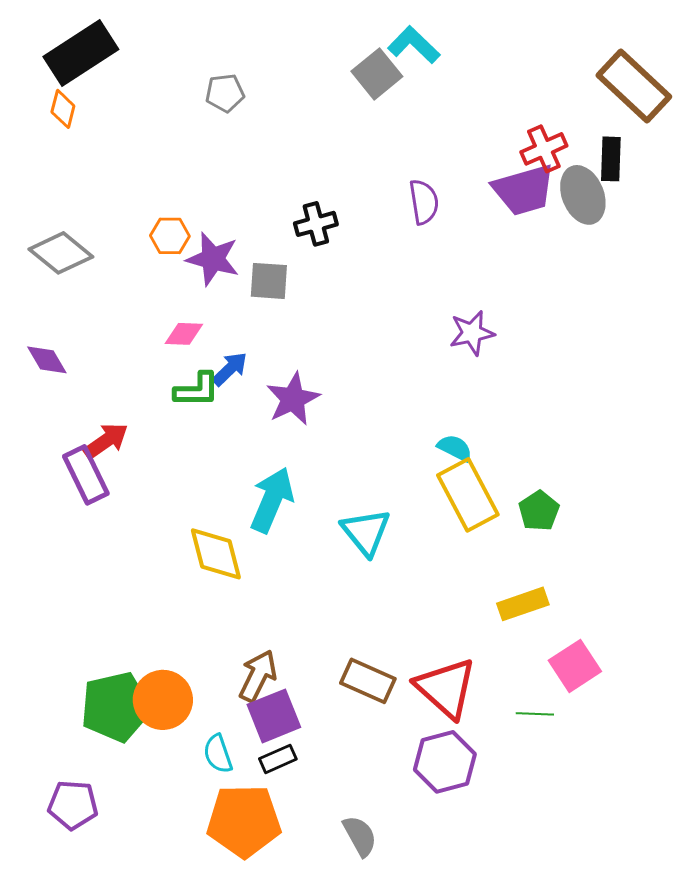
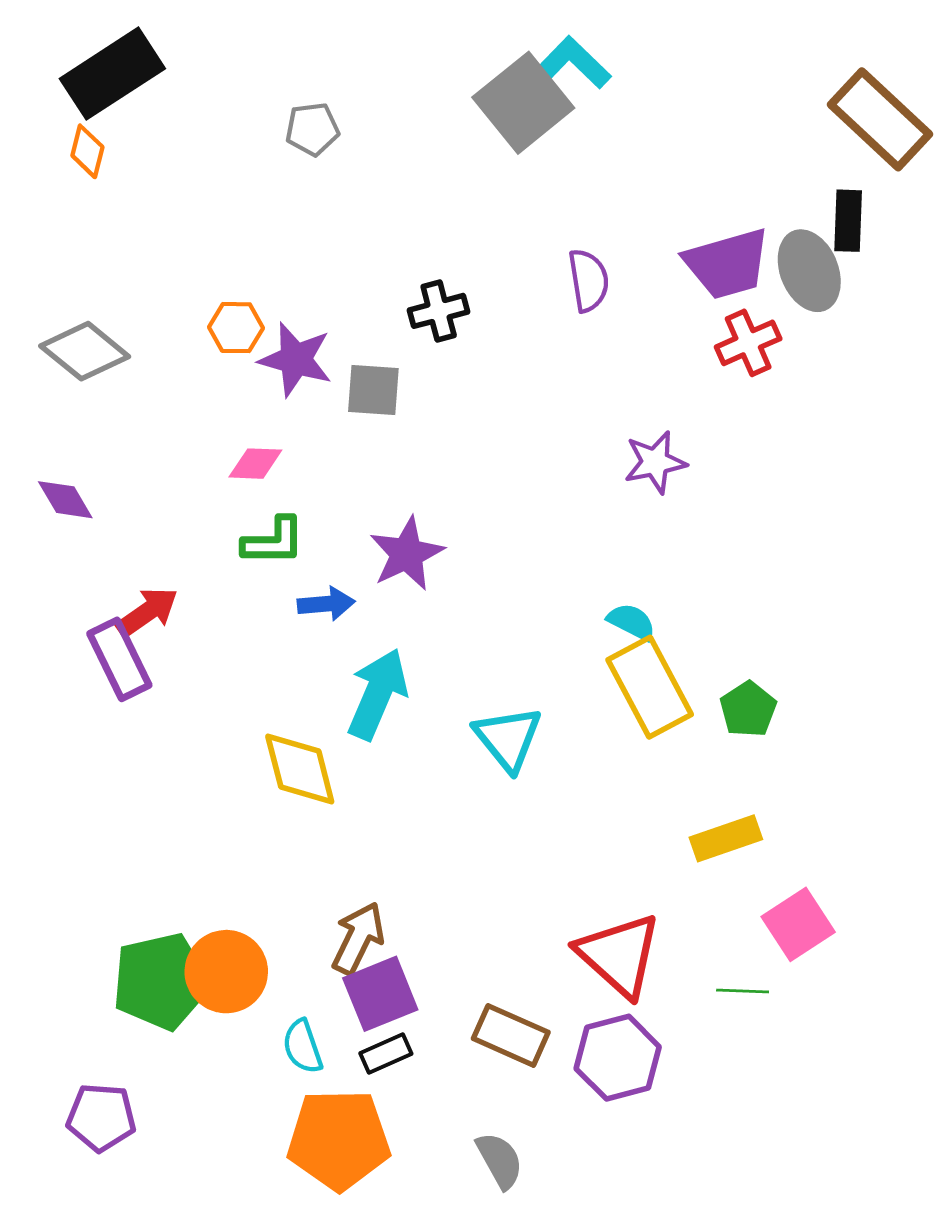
gray square: (377, 74) -> (523, 103), size x1.4
red cross: (544, 149) -> (748, 343), moved
blue arrow: (230, 369) -> (326, 604), moved, turned 39
brown rectangle: (368, 681) -> (511, 1035), moved

